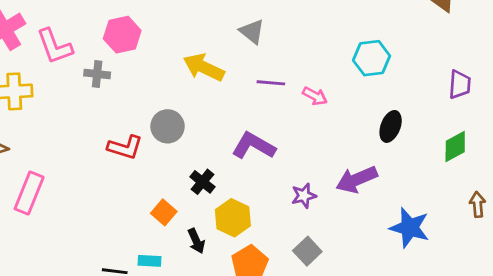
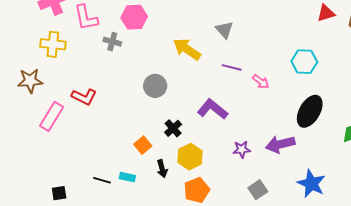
black ellipse: (391, 126) -> (310, 111), size x1.5
red L-shape: (125, 147) -> (84, 97), moved
gray square: (307, 251) -> (258, 190), moved

